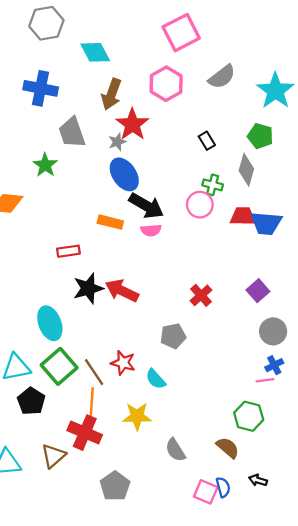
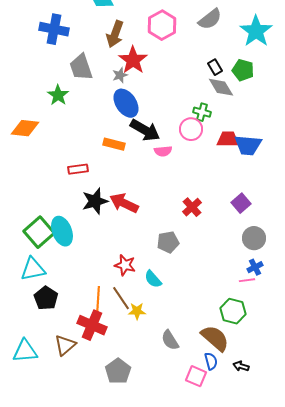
black rectangle: (207, 141) -> (215, 67), moved
gray diamond: (246, 170) -> (221, 87), moved, turned -48
pink semicircle: (151, 230) -> (163, 151), moved
green square: (59, 366) -> (39, 232), moved
brown line: (94, 372) -> (121, 298), moved
yellow star: (137, 416) -> (137, 311), size x0.7
brown semicircle: (228, 448) -> (215, 338), size x1.4
blue semicircle: (223, 487) -> (211, 361), moved

